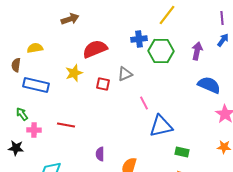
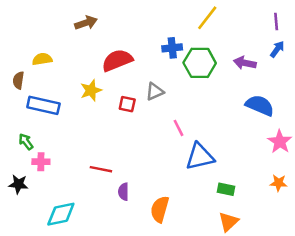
purple arrow: (197, 51) -> (245, 63), turned -90
red line: (66, 125) -> (101, 169), moved

